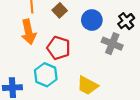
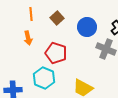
orange arrow: (29, 32) -> (28, 38), size x0.6

